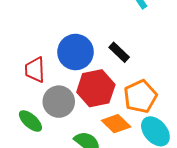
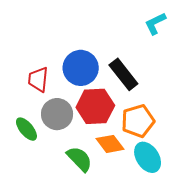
black rectangle: (119, 52) -> (123, 74), size x1.5

